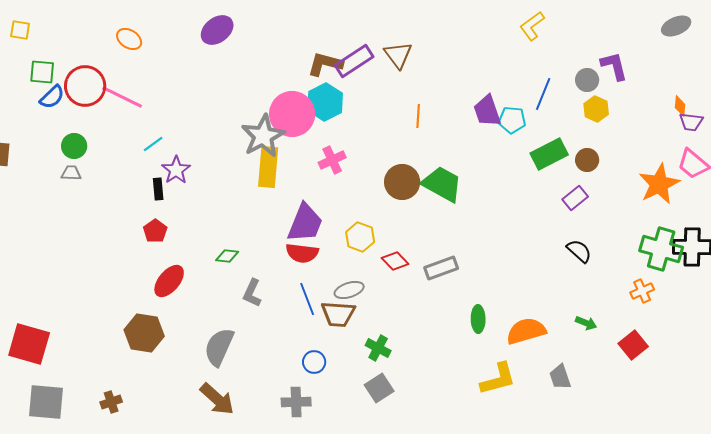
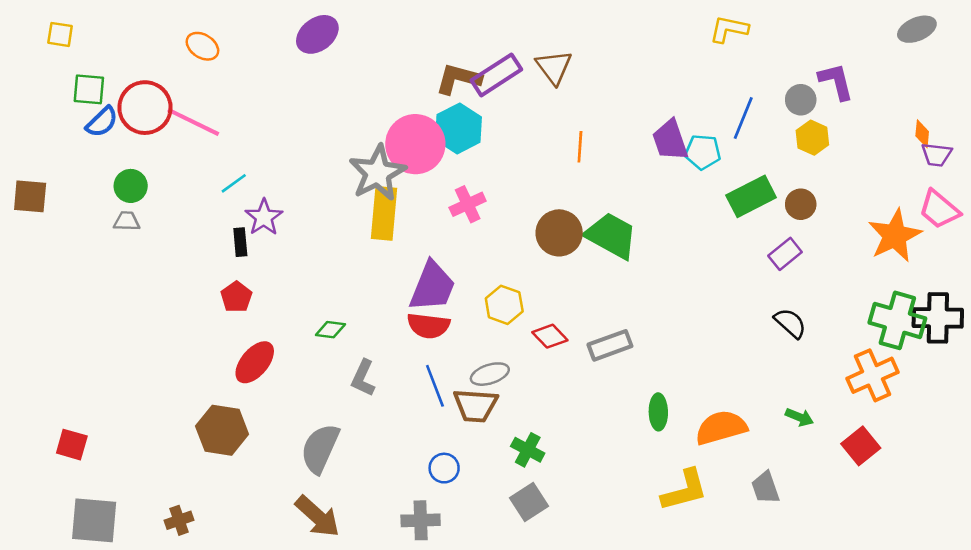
yellow L-shape: (532, 26) -> (729, 29), turned 48
orange cross: (642, 291) -> (873, 375), size x1.6
red square: (29, 344) -> (72, 445), size x0.6

